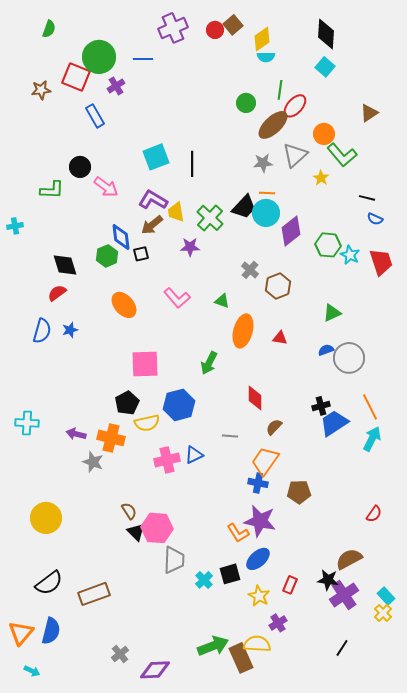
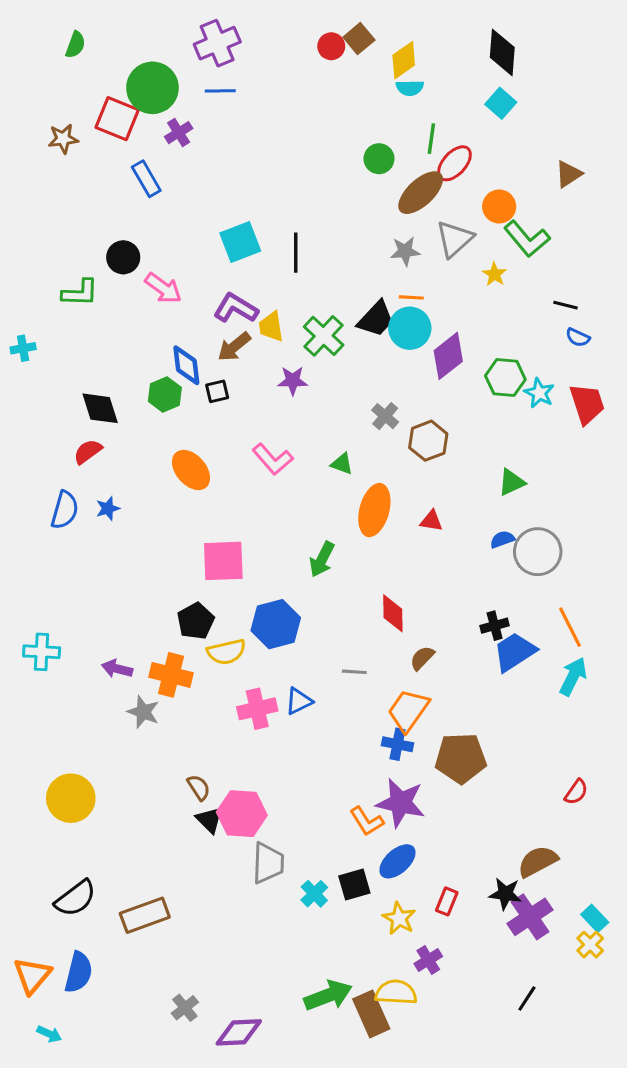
purple cross: (173, 28) -> (217, 43), moved
brown pentagon: (299, 492) -> (461, 758), size x1.4

